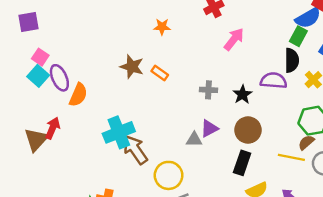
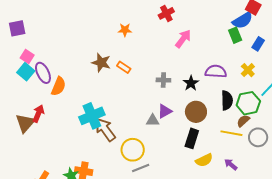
green rectangle: (298, 36) -> (235, 35), turned -49
black semicircle: (292, 60) -> (227, 100), moved

